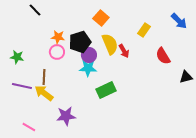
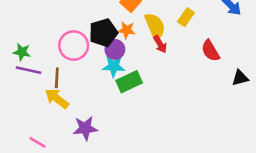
orange star: (58, 37) -> (127, 30), moved
yellow semicircle: (110, 44) -> (155, 26), moved
pink circle: (57, 52) -> (74, 46), size x1.5
purple line: (22, 86) -> (28, 70), moved
green rectangle: (106, 90) -> (129, 82), moved

